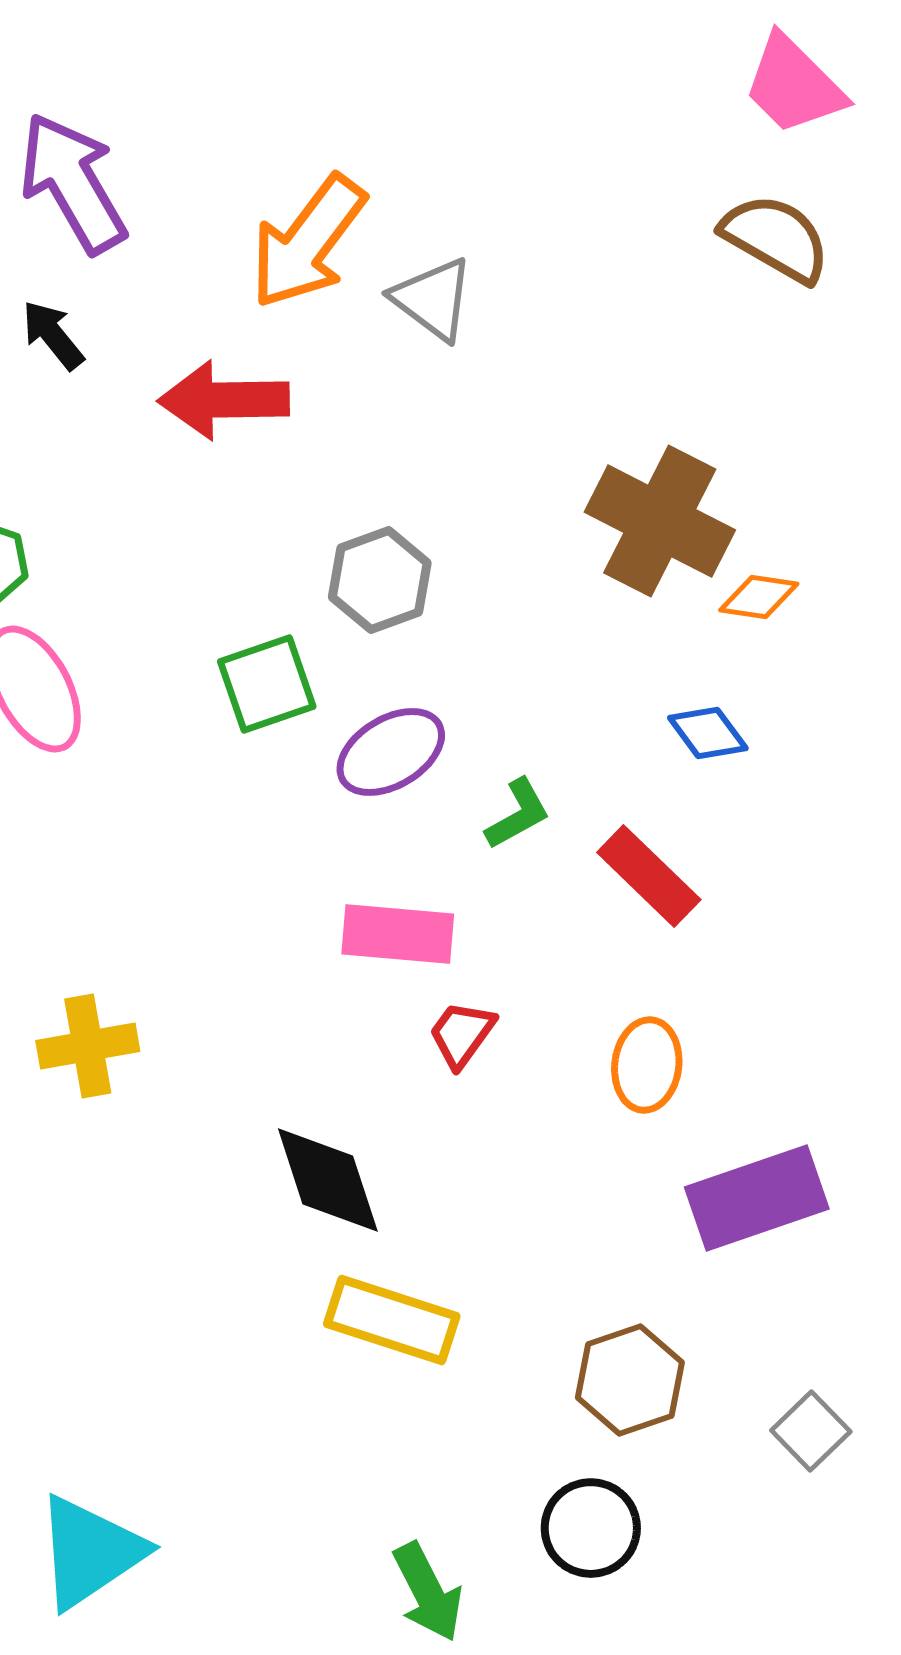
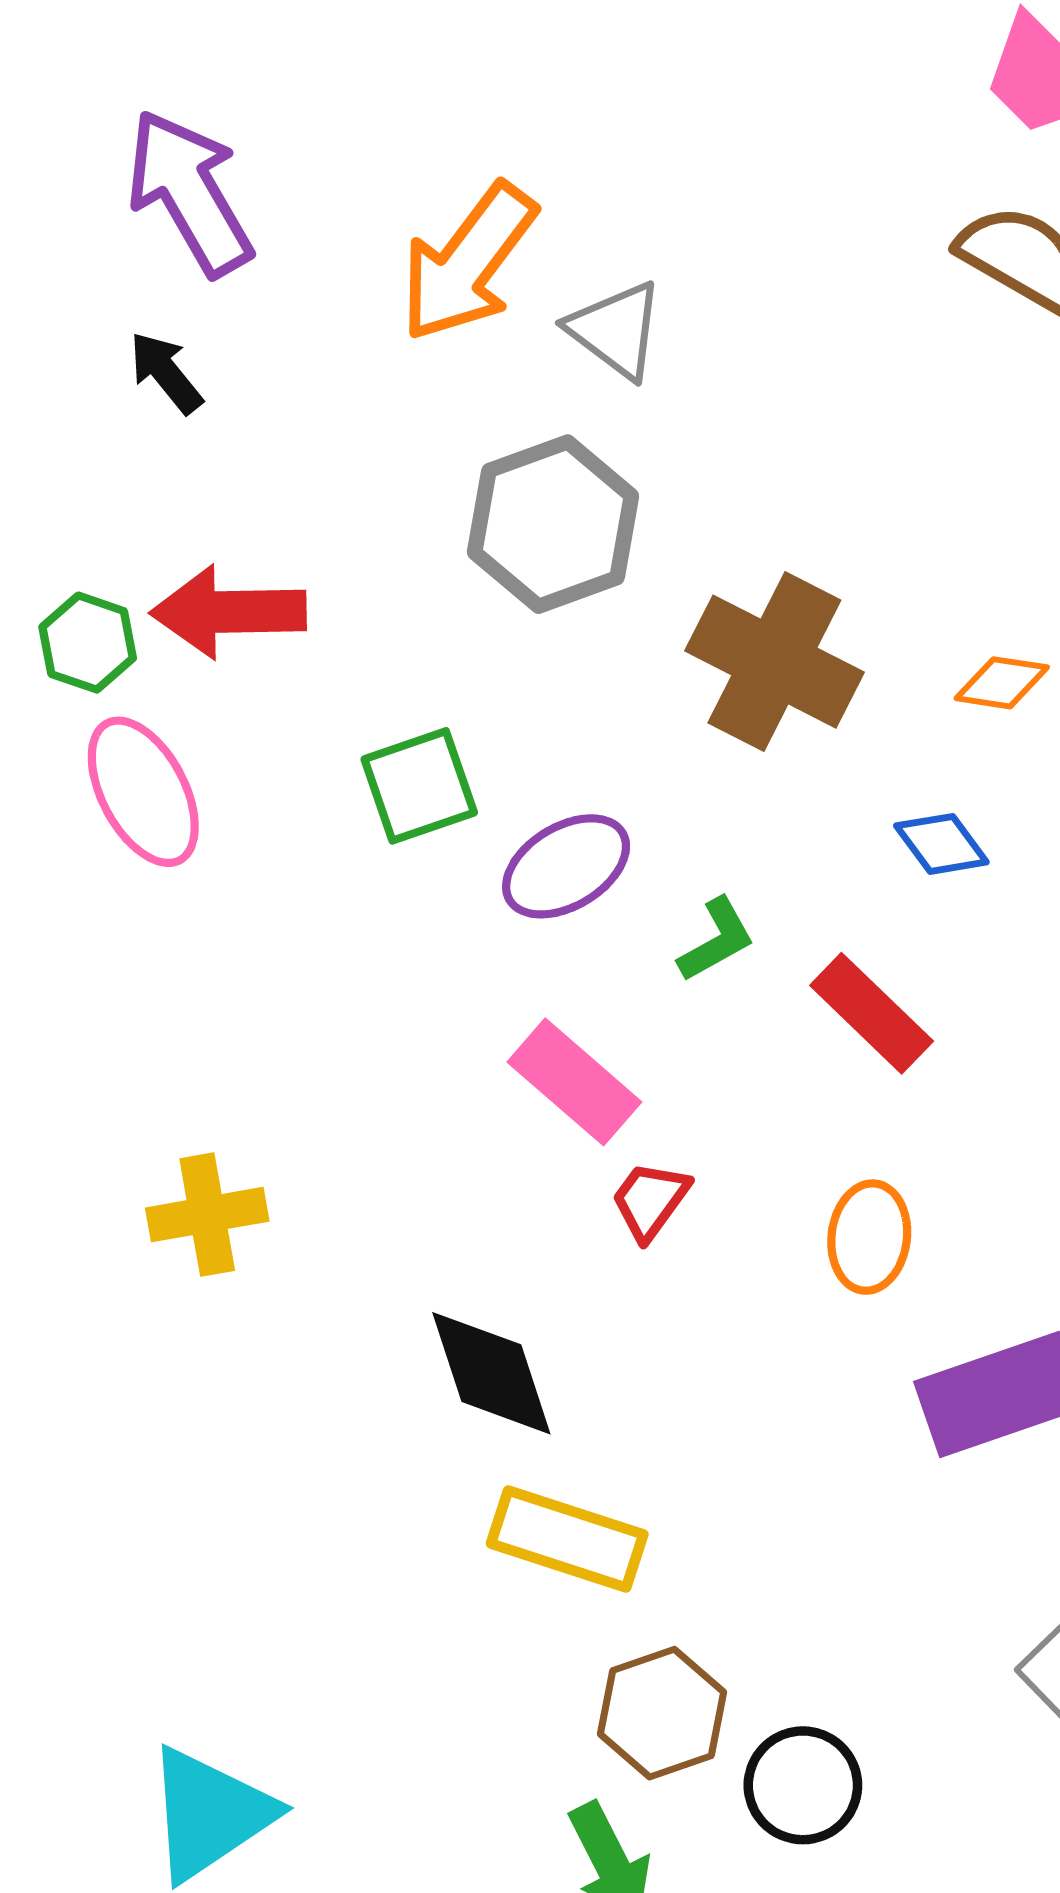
red arrow: (224, 400) -> (229, 612), moved
brown cross: (660, 521) -> (774, 662), moved
gray hexagon: (380, 580) -> (553, 524), moved, size x1.4
pink rectangle: (398, 934) -> (574, 1082), turned 36
brown hexagon: (630, 1380) -> (662, 1713), moved

